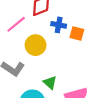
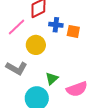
green triangle: (50, 83) -> (52, 79), turned 40

